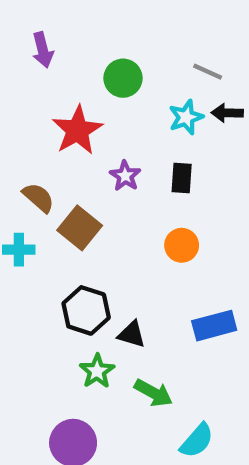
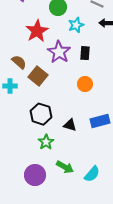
cyan star: (186, 117) -> (76, 25), moved
purple star: (125, 176) -> (59, 52), size x1.6
black triangle: (132, 334) -> (70, 125), moved
green arrow: (153, 393) -> (65, 167), moved

